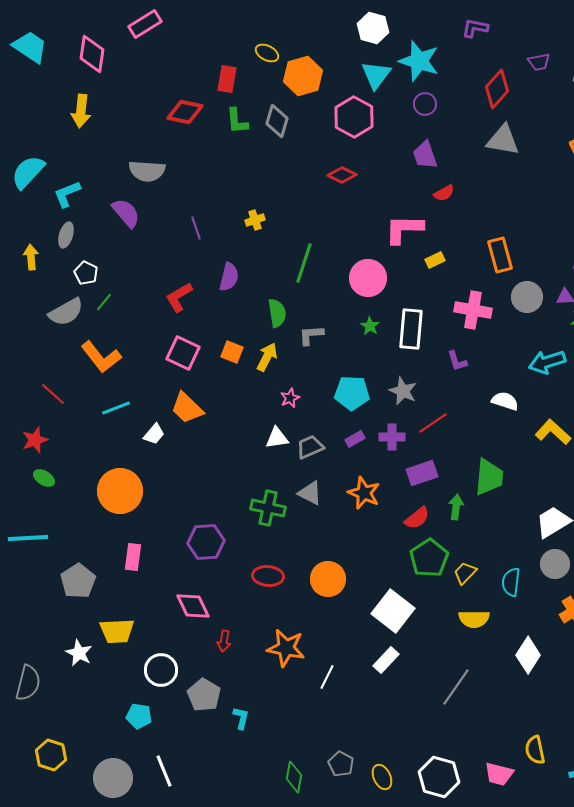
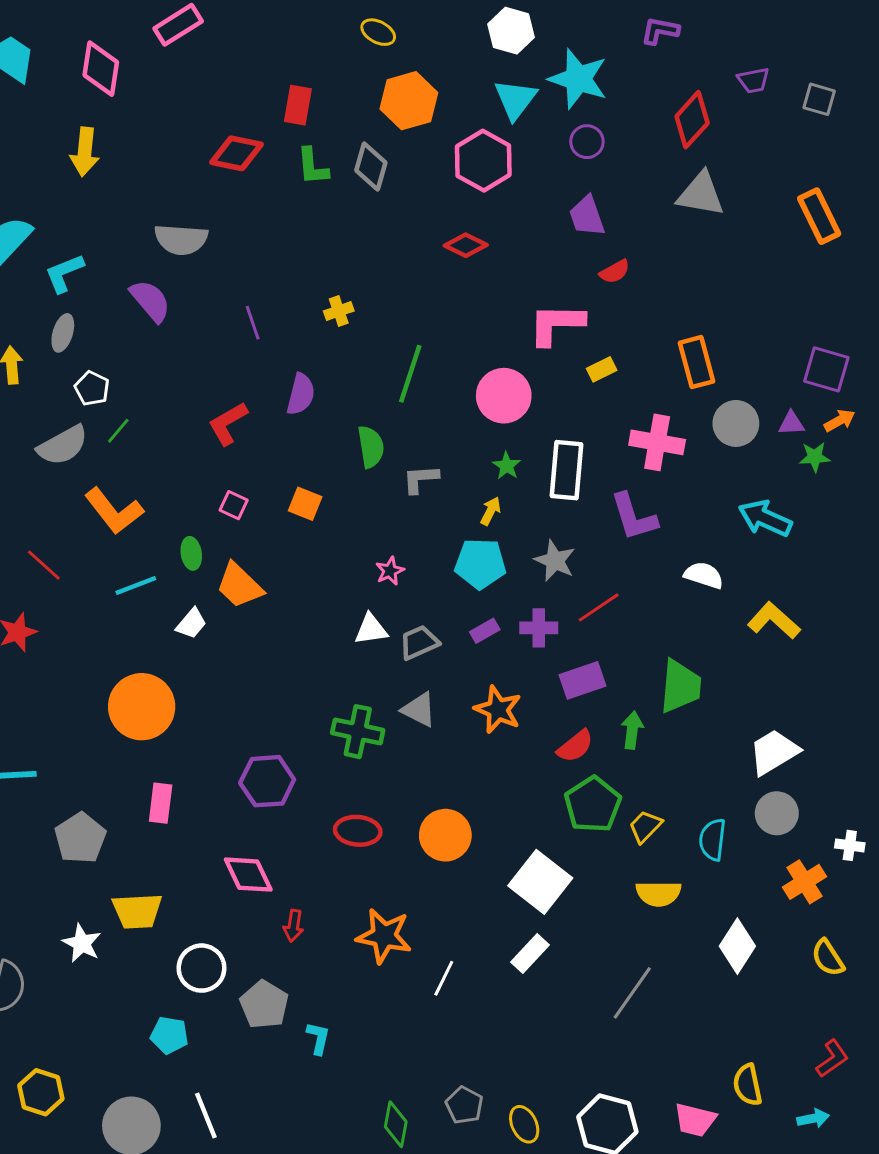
yellow ellipse: (267, 53) -> (378, 32), moved
pink square: (183, 353) -> (234, 505), size x0.6
yellow arrow: (267, 357) -> (491, 511), moved, size x0.7
purple L-shape: (457, 361) -> (634, 517), size x1.6
cyan arrow: (547, 362) -> (765, 518), turned 42
green ellipse: (44, 478) -> (191, 553), moved, turned 50

